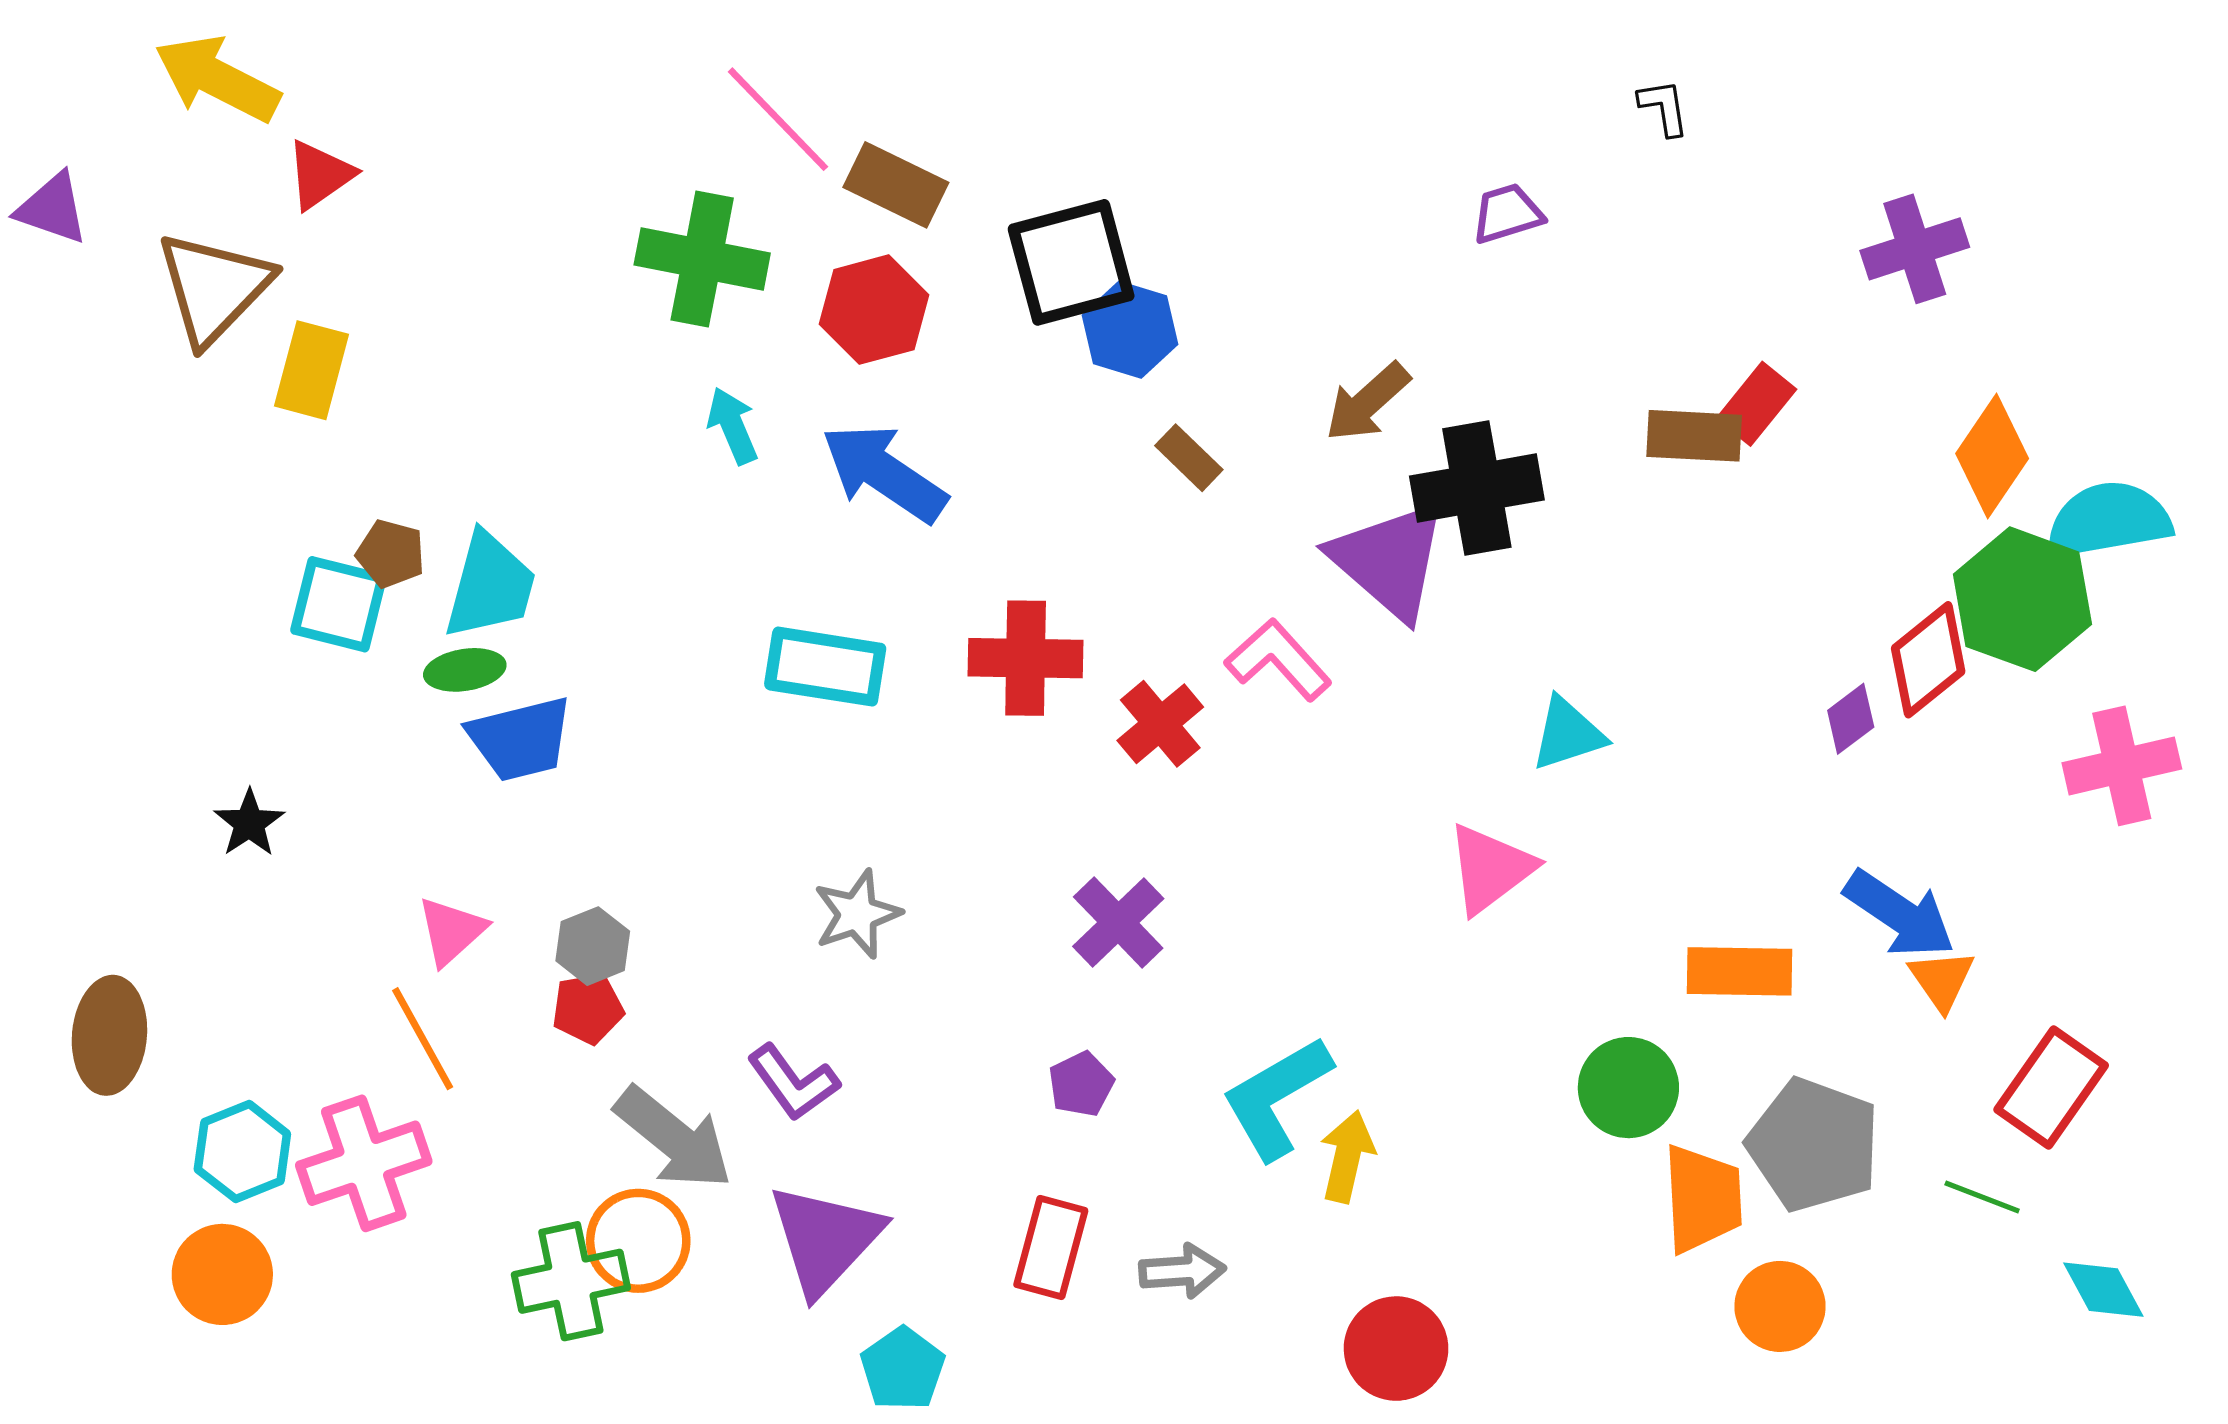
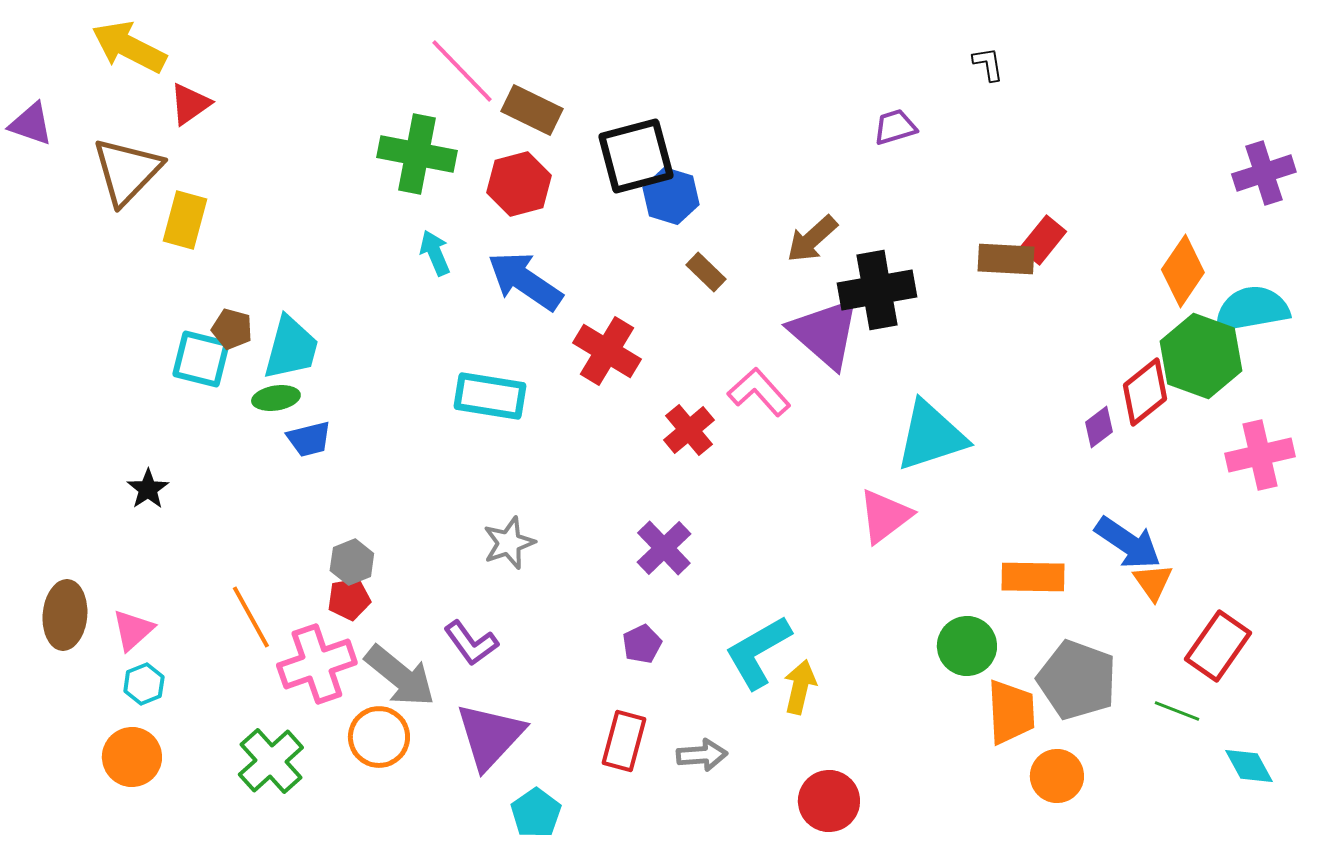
purple cross: (1915, 249) -> (1264, 173), moved
red cross: (1026, 658) -> (607, 351), moved, turned 30
cyan triangle: (1568, 734) -> (931, 436), size x1.6
blue trapezoid: (520, 739) -> (309, 439), size x0.7
pink triangle: (451, 931) -> (133, 630), moved
cyan hexagon: (242, 1152) -> (144, 684), size x0.7
pink cross: (364, 1163) -> (317, 664), moved
green cross: (571, 1281) -> (271, 761), moved, turned -30

